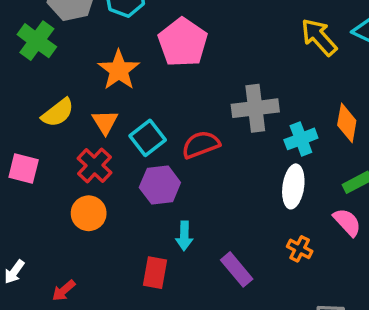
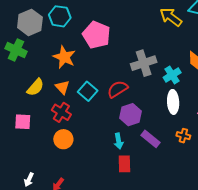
purple hexagon: (160, 185) -> (131, 115), moved
purple rectangle: (237, 269) -> (150, 139), moved
red rectangle: (155, 273) -> (124, 164), moved

